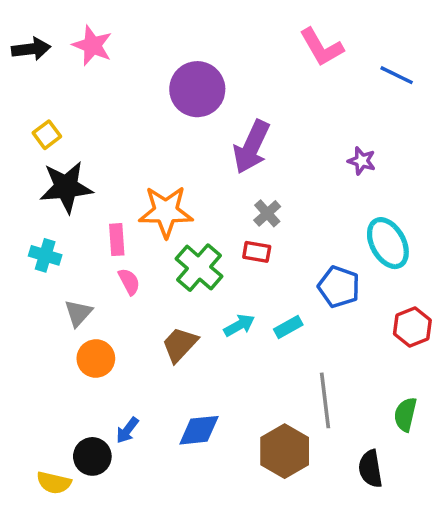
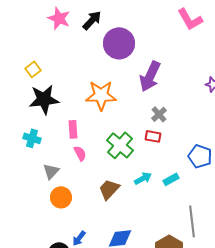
black arrow: (31, 49) -> (92, 20), moved, turned -40
orange star: (166, 212) -> (101, 95), moved

